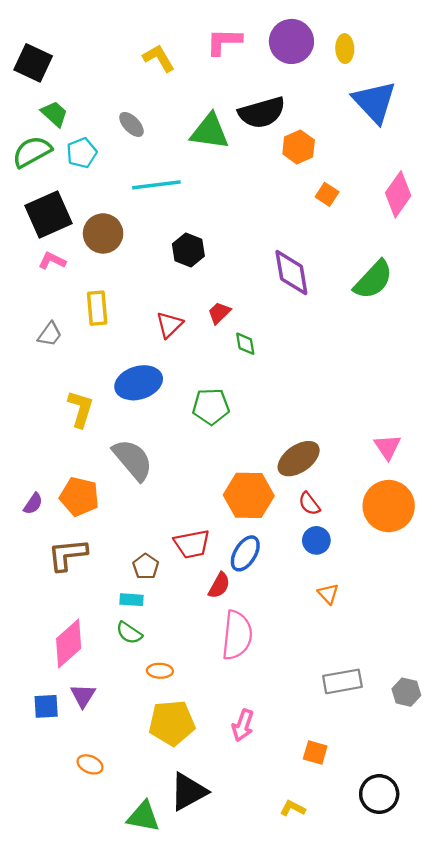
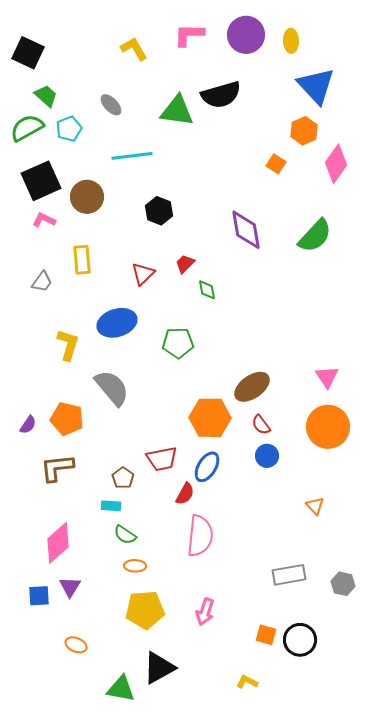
orange hexagon: (299, 147) -> (304, 131), moved
orange triangle: (328, 594) -> (315, 506), moved
green semicircle: (129, 633) -> (125, 535), moved
black circle: (379, 794) -> (300, 640), moved

